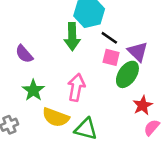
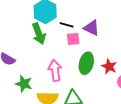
green ellipse: (127, 74) -> (86, 63), moved

